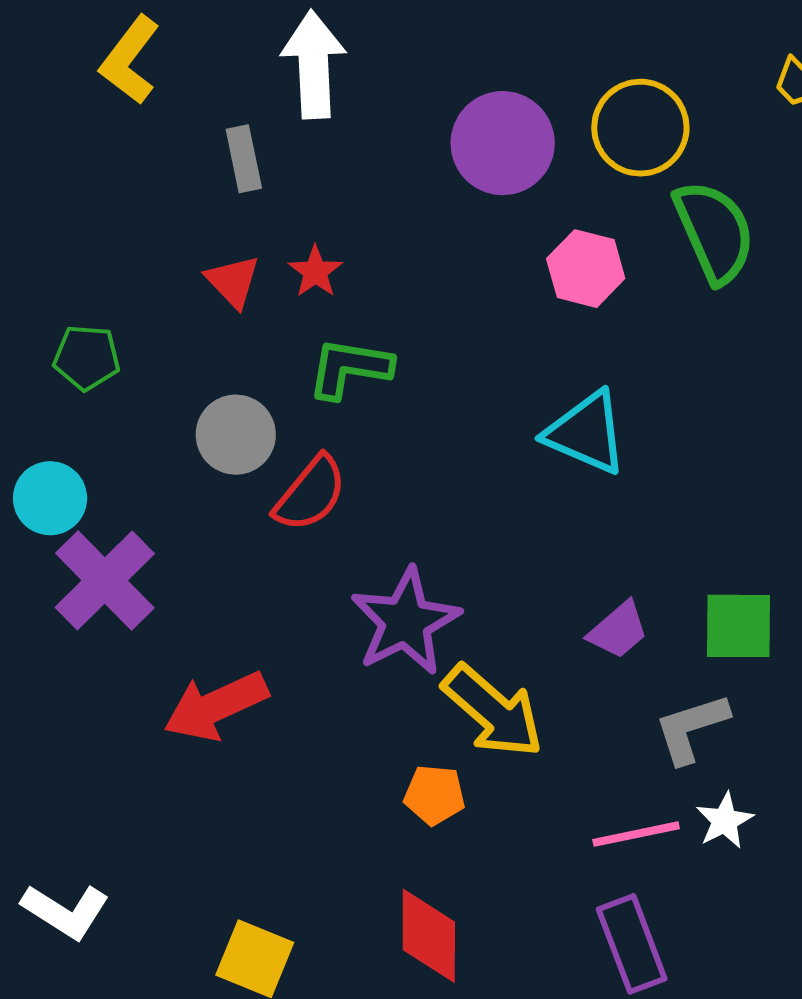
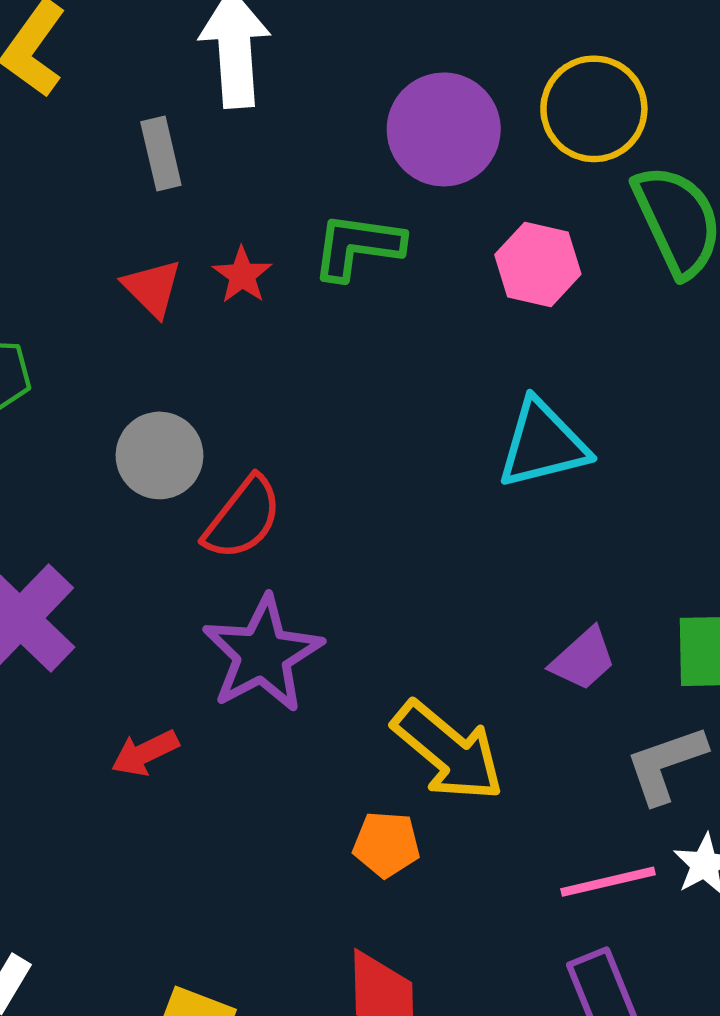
green L-shape: (350, 368) -> (358, 246), moved
cyan triangle: (586, 433) -> (543, 444), turned -36
purple star: (405, 622) -> (263, 654), moved
red arrow: (216, 706) -> (145, 753), size x0.6

